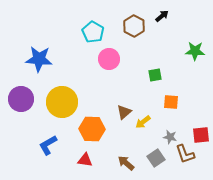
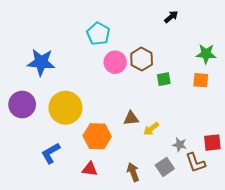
brown hexagon: (134, 26) -> (142, 59), moved
orange square: (171, 102) -> (201, 80), moved
brown triangle: (124, 112) -> (131, 118), turned 35
brown arrow: (126, 163) -> (133, 172), turned 30

